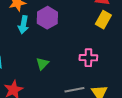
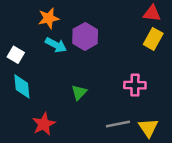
cyan arrow: (23, 25) -> (56, 45), turned -72

